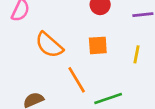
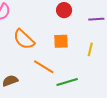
orange line: (77, 80) -> (44, 67), turned -30

